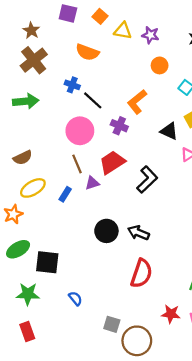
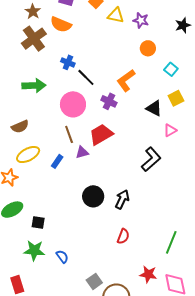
orange semicircle: (87, 52) -> (61, 24), moved
green arrow: (26, 101) -> (34, 86), moved
black L-shape: (147, 180) -> (151, 159), moved
black arrow: (138, 233) -> (122, 199), turned 90
black square: (47, 262) -> (38, 223), size x0.6
red semicircle: (141, 273) -> (123, 236), size x0.6
green star: (28, 294) -> (34, 251), moved
gray square: (112, 324) -> (94, 281), turned 35

